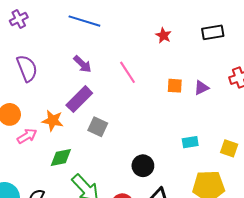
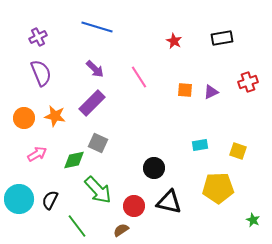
purple cross: (19, 19) -> (38, 37), moved
orange star: (53, 121) -> (55, 116), moved
gray square: (98, 127) -> (98, 143), moved
pink arrow: (27, 136) -> (37, 154), moved

